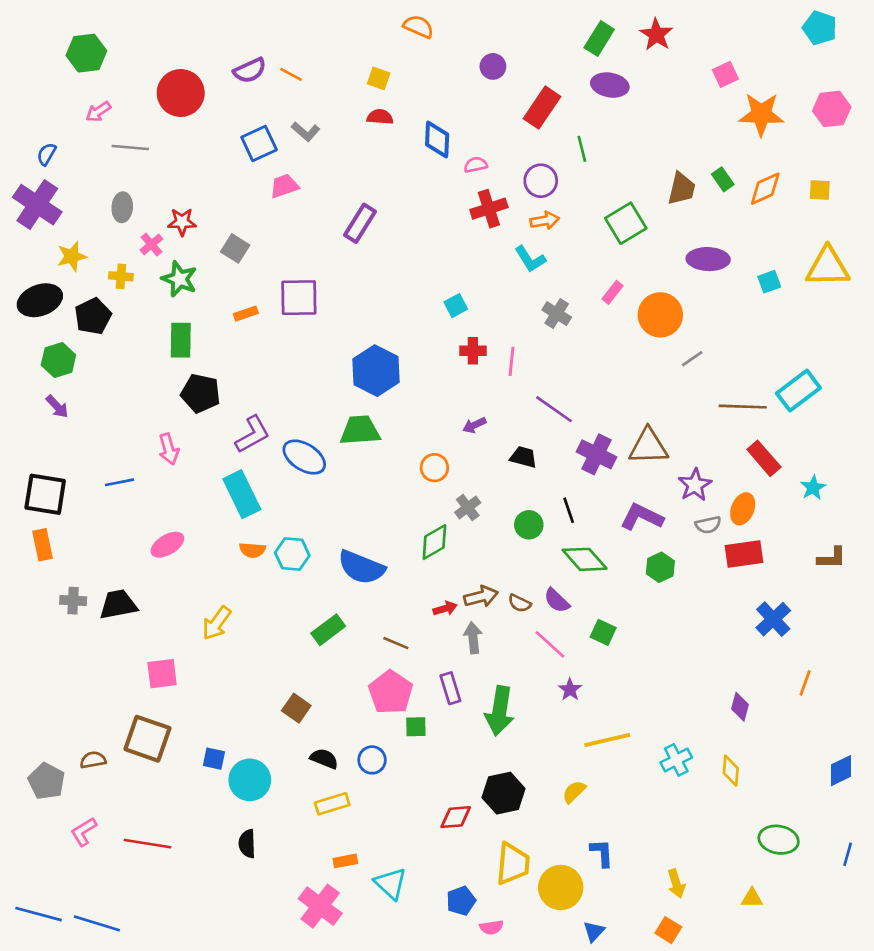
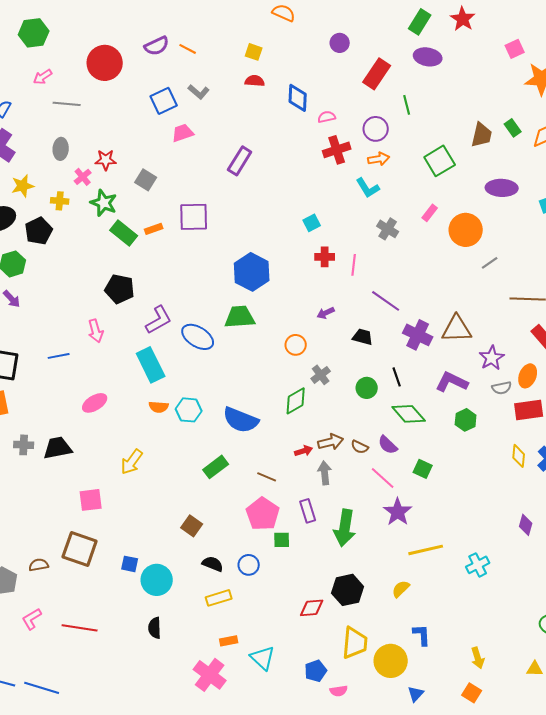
green rectangle: (181, 340) -> (124, 233), moved, turned -52
purple star: (570, 690) -> (398, 512), size x1.6
yellow diamond: (731, 771) -> (519, 456), moved

